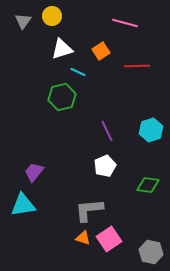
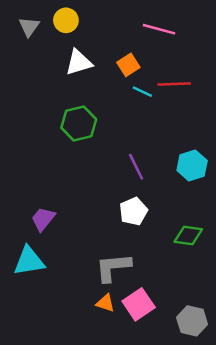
cyan line: (78, 72) -> (142, 92), moved

